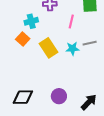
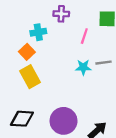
yellow rectangle: (48, 48) -> (30, 77), moved
purple circle: (59, 96) -> (64, 121), size x1.5

